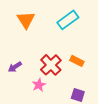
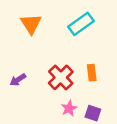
orange rectangle: (77, 61) -> (92, 73), turned 56
pink star: (39, 85) -> (69, 108), moved

